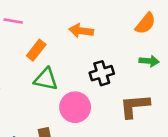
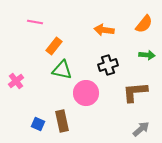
orange arrow: (81, 31) -> (104, 30), moved

